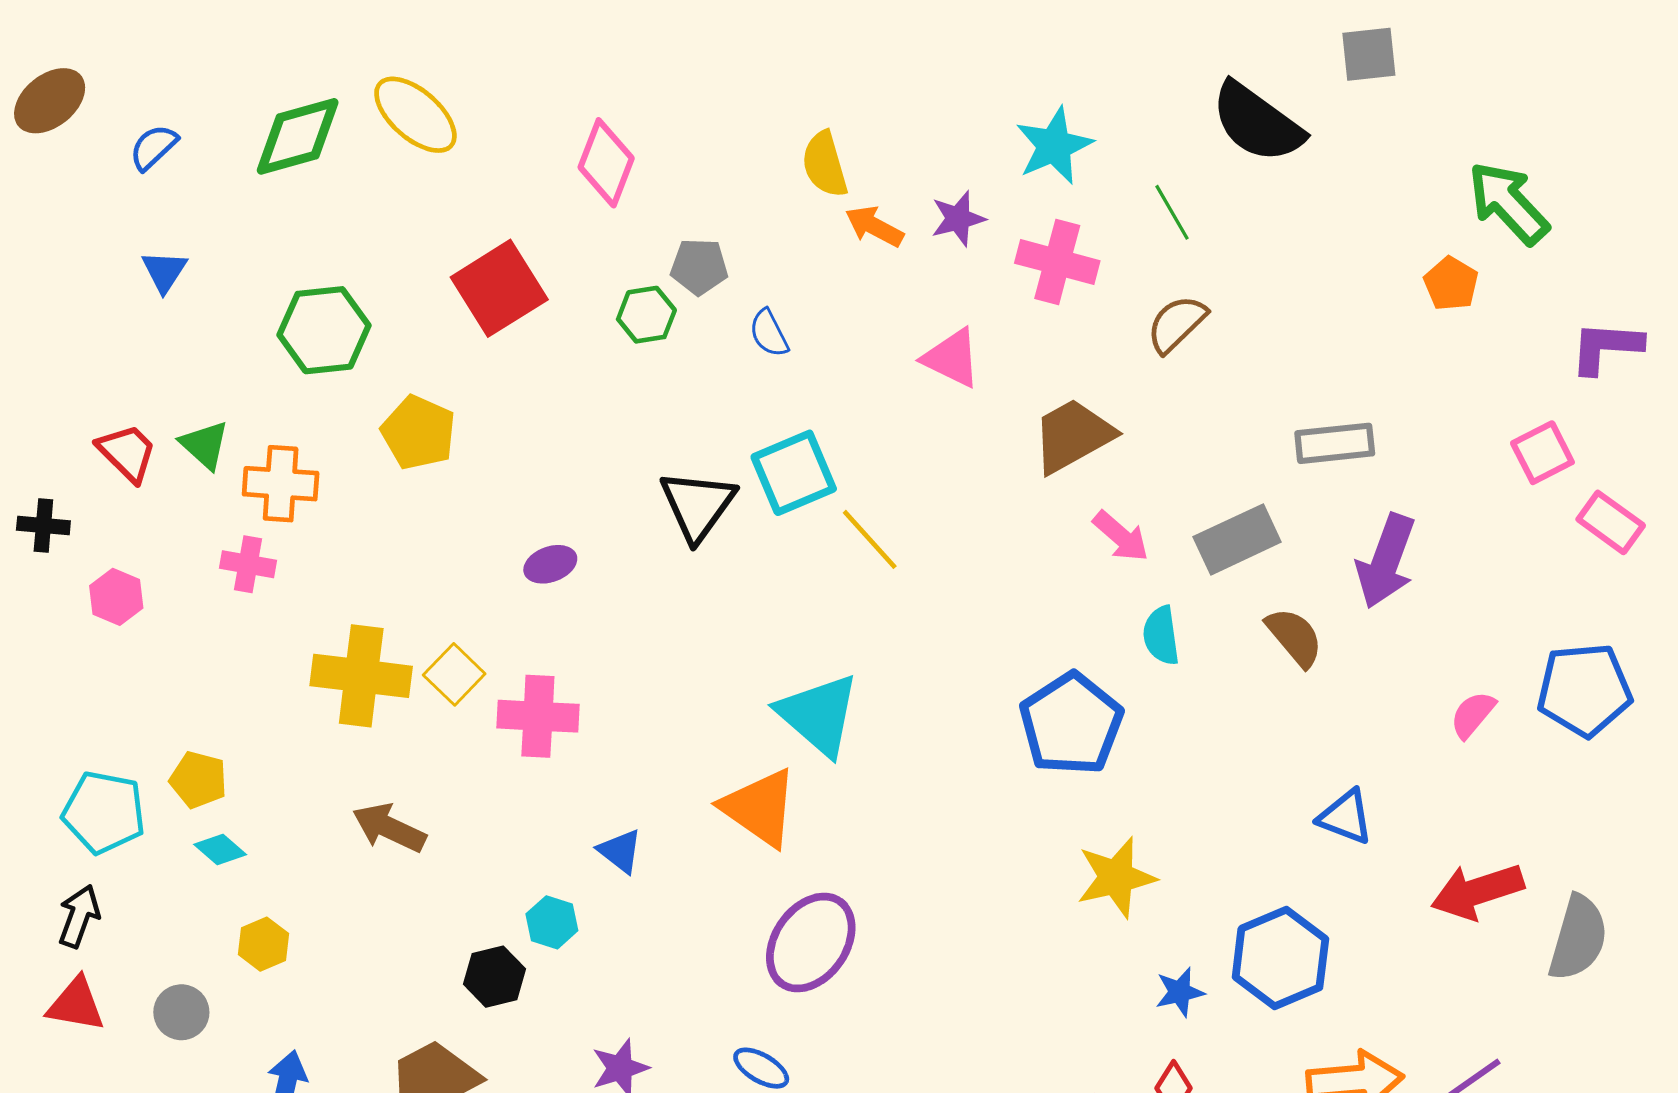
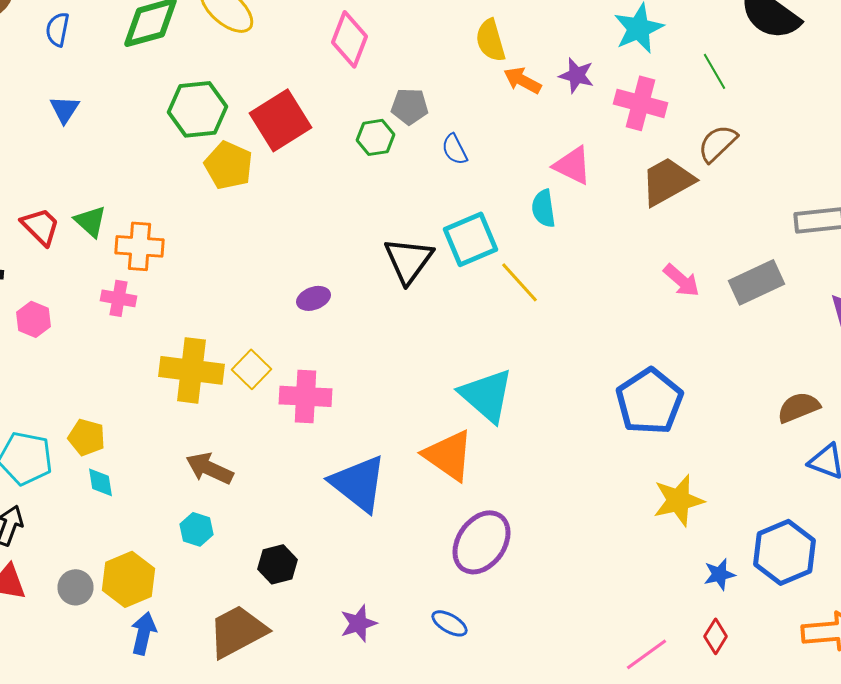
blue semicircle: (153, 147) -> (58, 29), turned -36
purple star: (958, 219) -> (576, 75), turned 30
green hexagon: (324, 330) -> (198, 109), moved
yellow pentagon: (419, 432) -> (228, 165), moved
brown trapezoid: (1073, 436) -> (668, 181), moved
cyan semicircle: (1161, 636) -> (544, 208), moved
brown semicircle: (1294, 637) -> (798, 407), moved, turned -72
cyan diamond: (220, 850) -> (100, 482), turned 40
blue triangle: (620, 851) -> (358, 483), size x2.0
cyan hexagon: (552, 922) -> (196, 529), moved
yellow hexagon: (264, 944) -> (128, 579), moved, size x1.6

